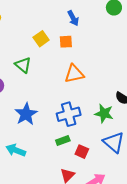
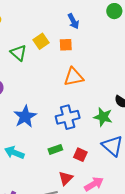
green triangle: (23, 65) -> (18, 53), moved
green rectangle: (63, 141) -> (55, 149), moved

